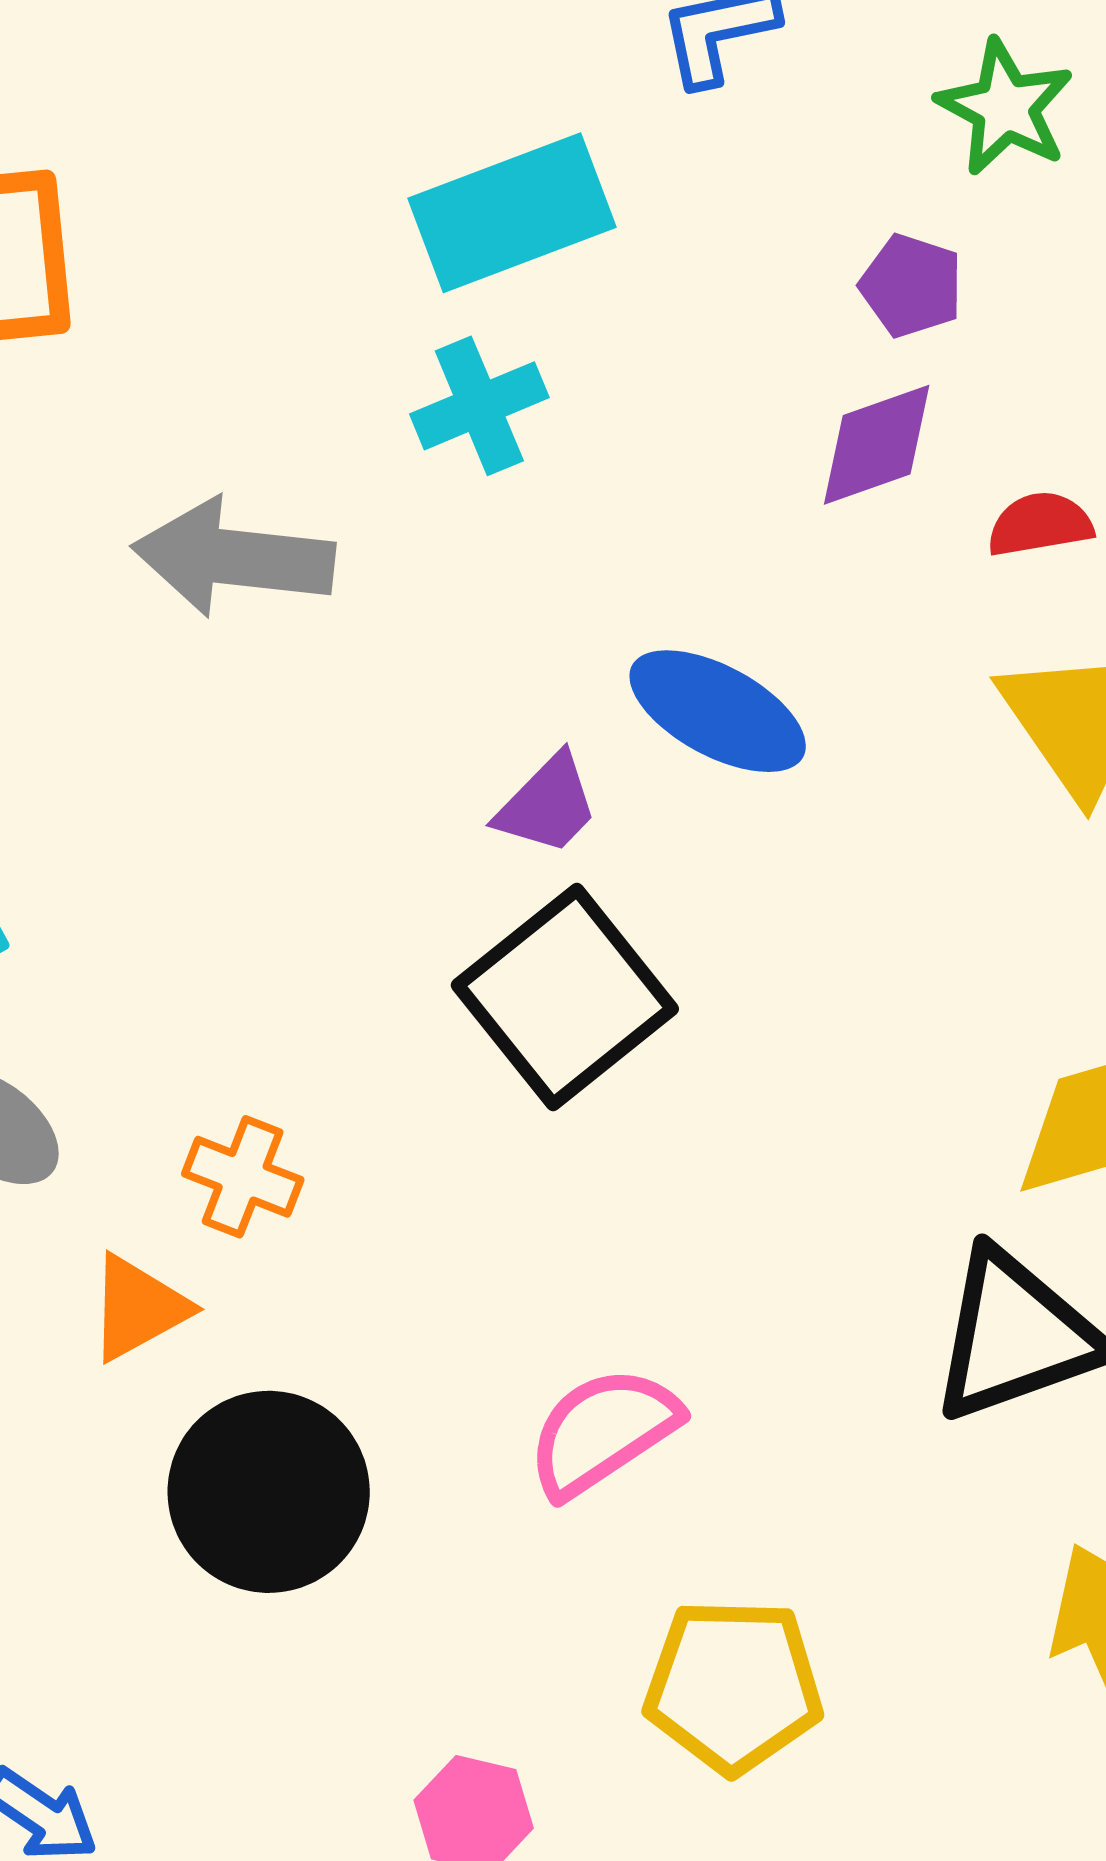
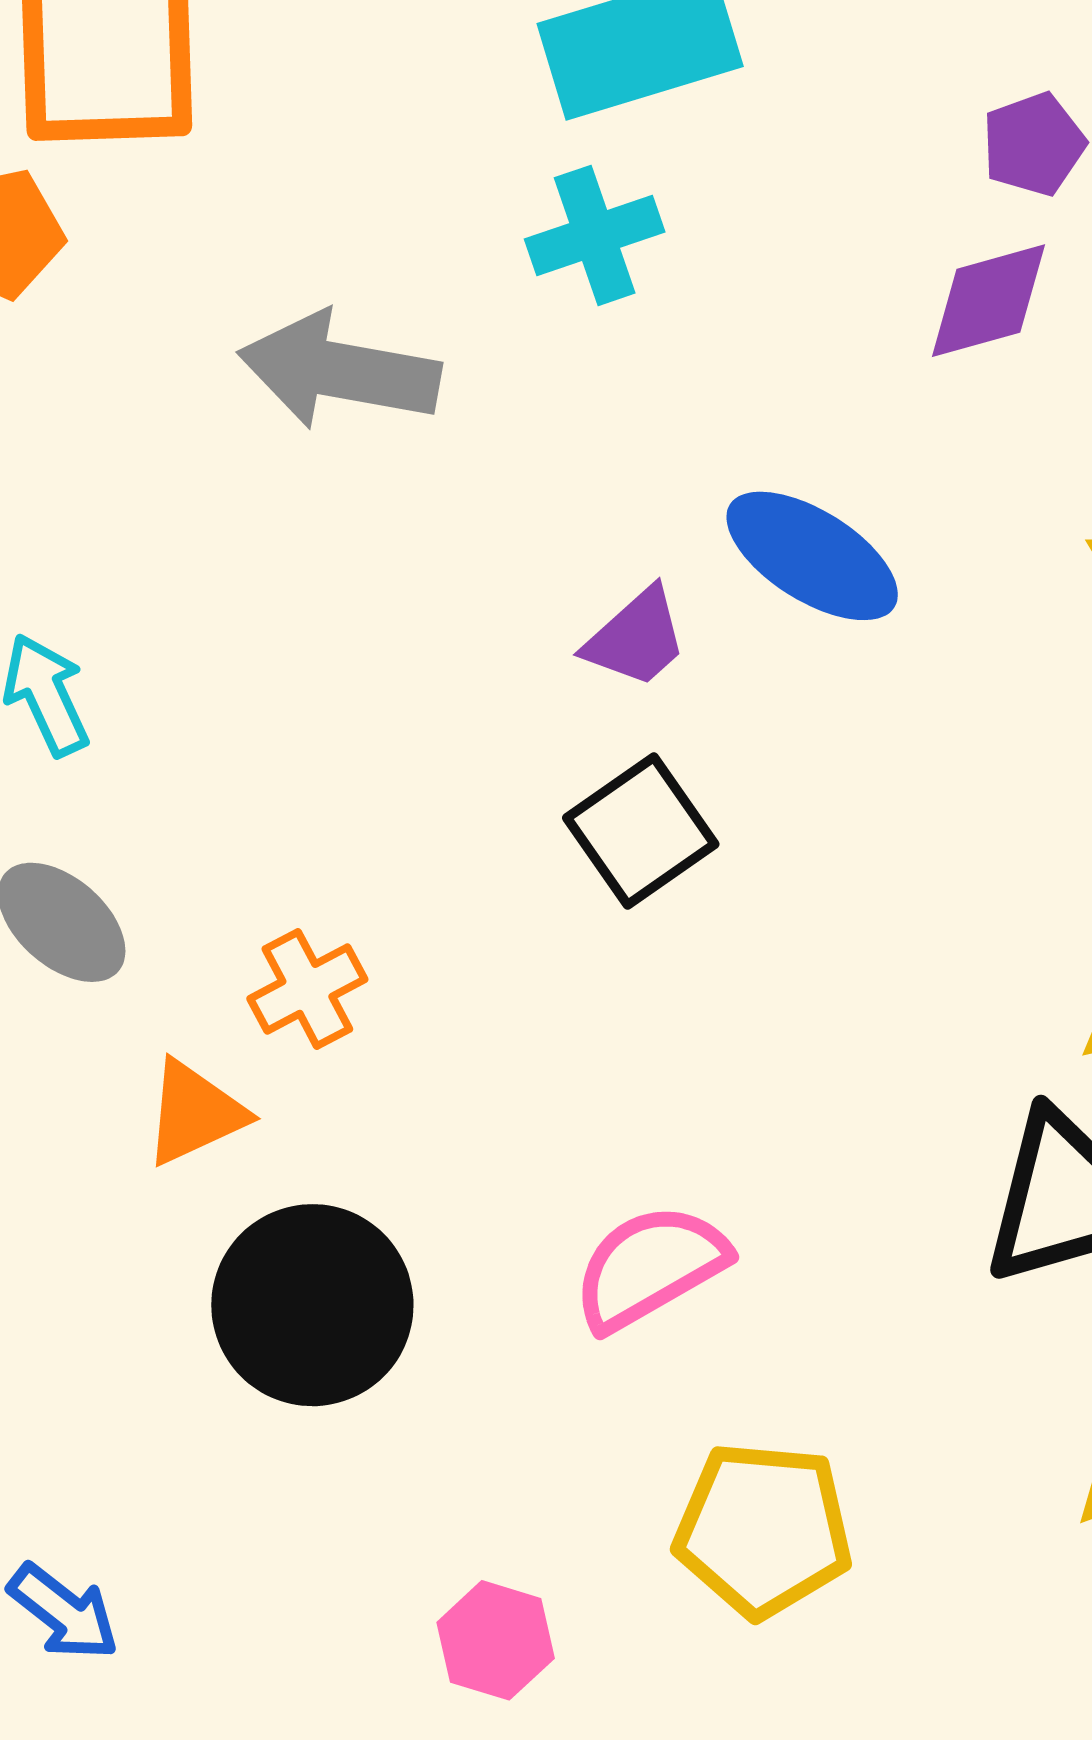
purple pentagon: (911, 286) -> (1034, 144), turned 30
black square: (565, 997) -> (641, 831), size x0.7
orange cross: (243, 1177) -> (307, 989), turned 37

